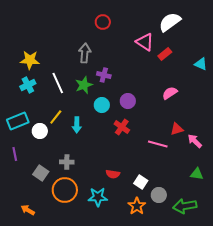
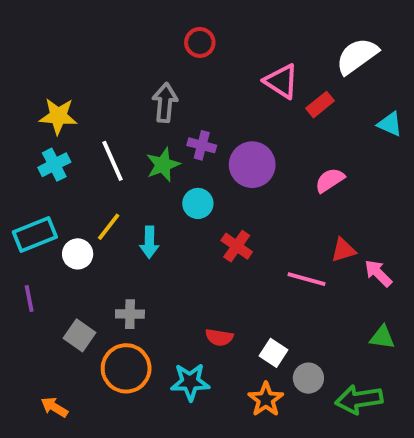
white semicircle: (170, 22) -> (357, 56), moved
purple circle: (128, 101) -> (252, 165), moved, size x1.5

